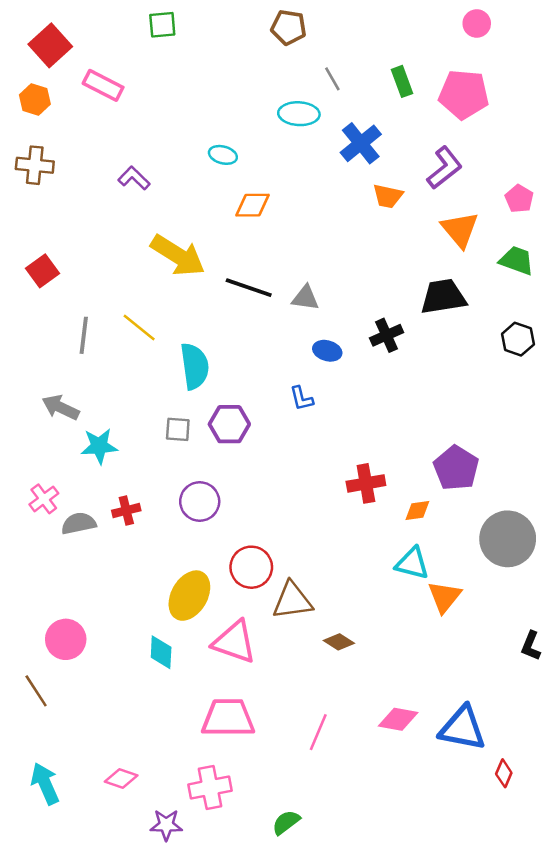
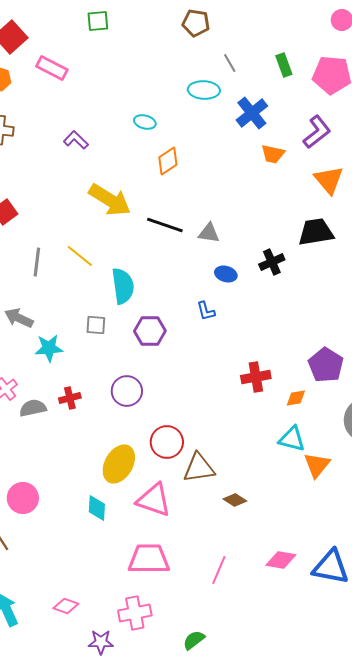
orange diamond: (253, 205) -> (168, 161), turned -32
gray square: (178, 429) -> (96, 325), moved

